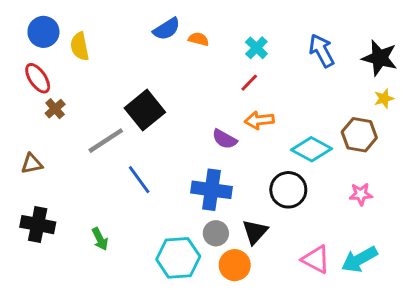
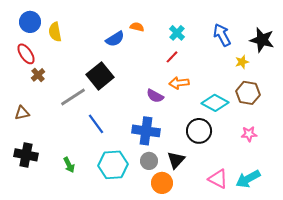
blue semicircle: (167, 29) -> (115, 39), moved
yellow star: (384, 99) -> (242, 62), moved
cyan hexagon: (178, 258) -> (113, 165), moved

